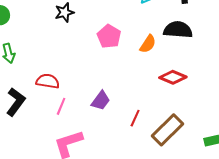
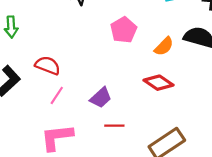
red diamond: (173, 77) -> (159, 83), moved
red line: (135, 118) -> (114, 126), moved, turned 54

